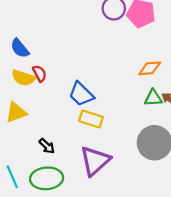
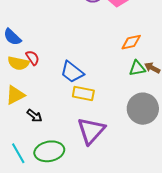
black arrow: (47, 146) -> (35, 116), moved

